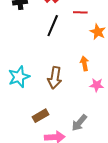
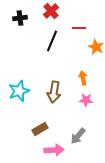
pink star: (97, 85) -> (86, 100), moved

